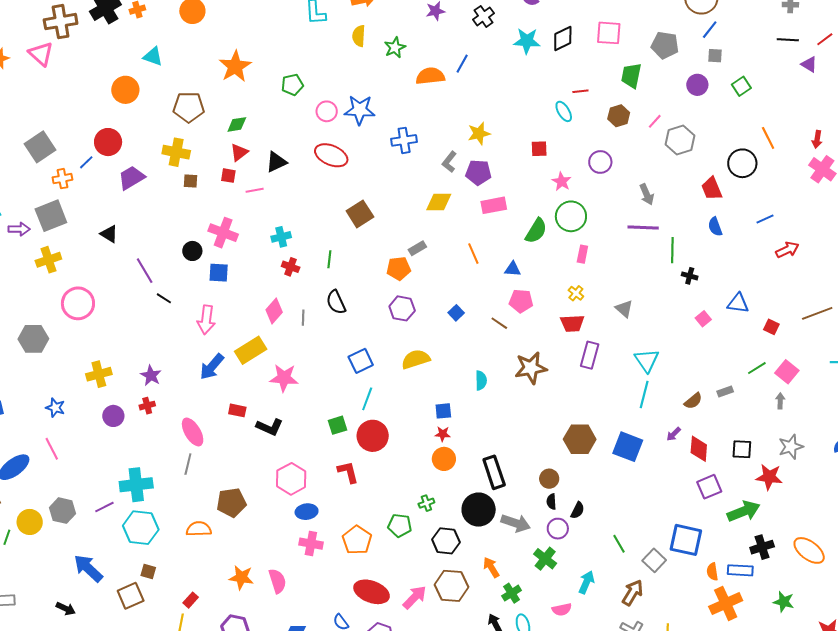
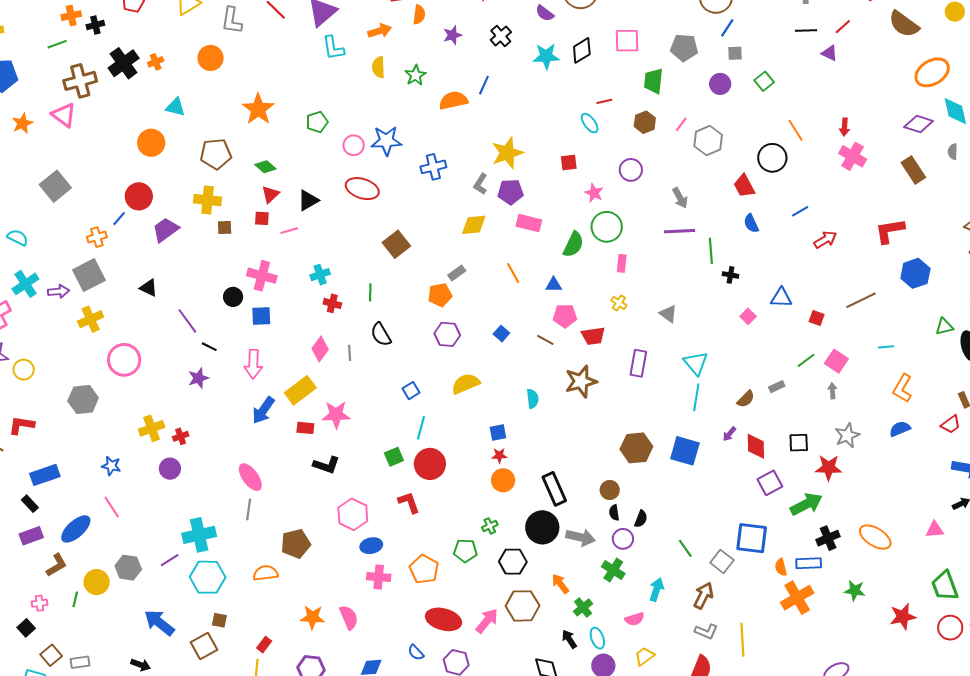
green diamond: (237, 124) -> (265, 167), turned 55
yellow star: (479, 133) -> (507, 153), size x1.4
gray square: (40, 147) -> (55, 186), moved
pink rectangle: (494, 205) -> (529, 223), turned 30
red trapezoid: (572, 323) -> (593, 336), moved
blue square: (361, 361) -> (411, 391), size x0.7
purple star: (151, 376) -> (198, 378), moved, turned 30
red cross: (147, 406) -> (181, 436), moved
red rectangle: (237, 410) -> (305, 428), moved

